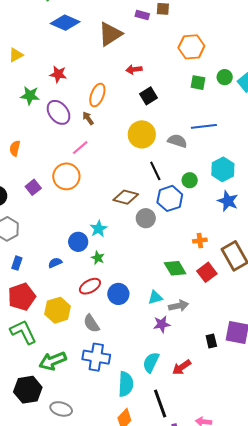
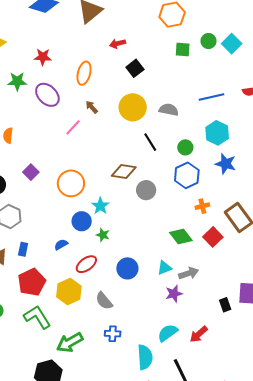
brown arrow: (88, 118) -> (92, 107), moved
blue line: (204, 126) -> (211, 97), moved
orange circle: (66, 176) -> (71, 183), moved
blue hexagon: (170, 198) -> (187, 175), moved
red ellipse: (90, 286) -> (86, 264), moved
blue cross: (96, 357) -> (113, 334), size x0.6
cyan semicircle: (151, 362) -> (168, 333), turned 35

